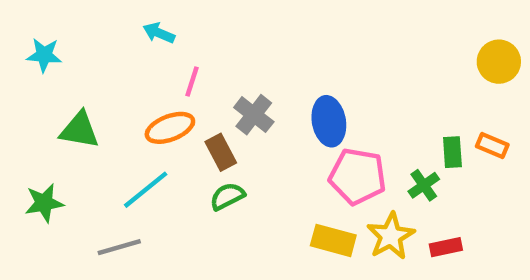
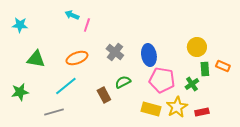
yellow circle: (499, 62) -> (197, 47), moved
pink line: (192, 82) -> (87, 25), moved
brown rectangle: (221, 152) -> (104, 95), moved
green semicircle: (227, 196) -> (123, 82), moved

